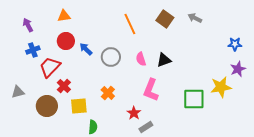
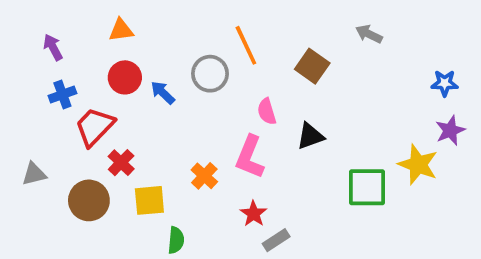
brown square: (165, 19) -> (312, 66), moved
gray circle: (111, 57) -> (210, 74), moved
black triangle: (164, 60) -> (310, 136), moved
yellow star: (221, 87) -> (418, 164), turned 30
pink L-shape: (151, 90) -> (250, 157), moved

